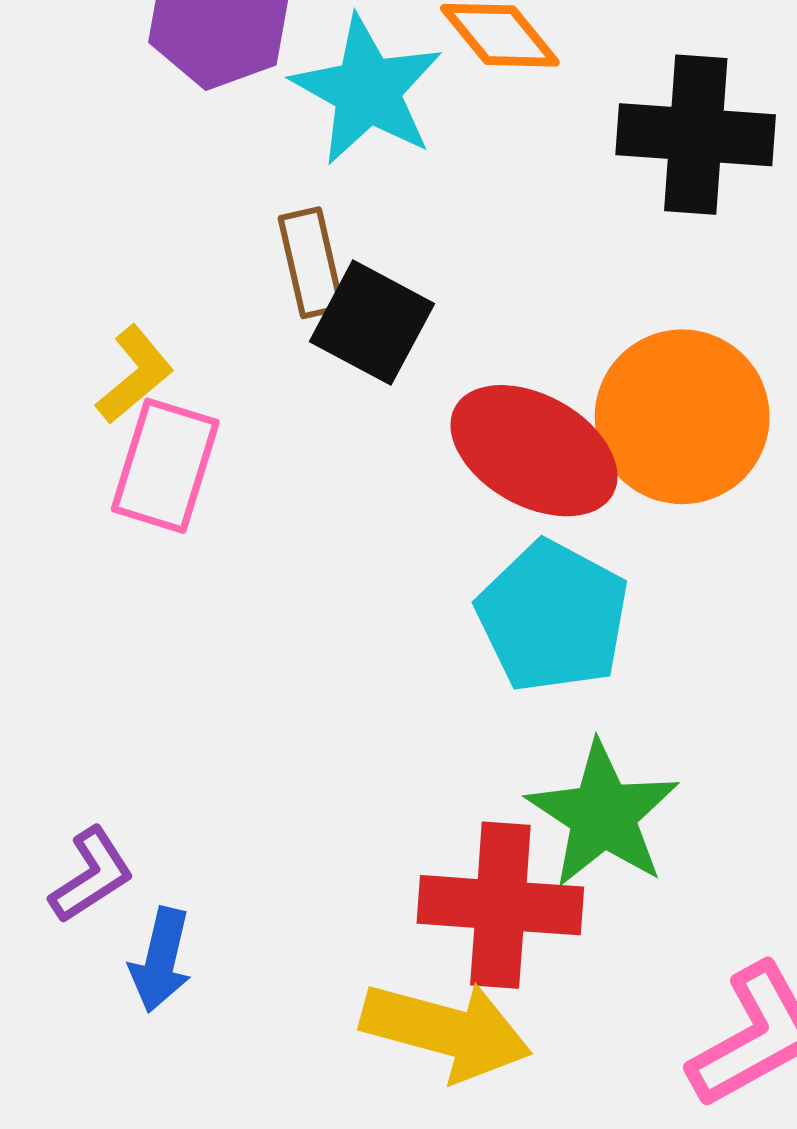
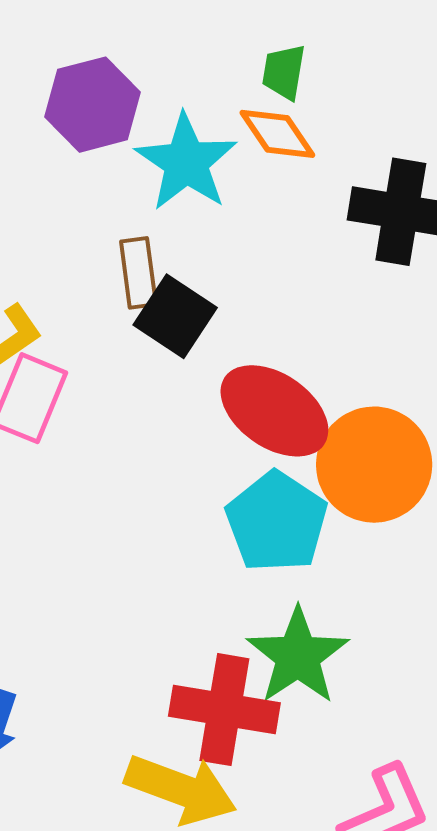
orange circle: (682, 417) -> (374, 465), moved

